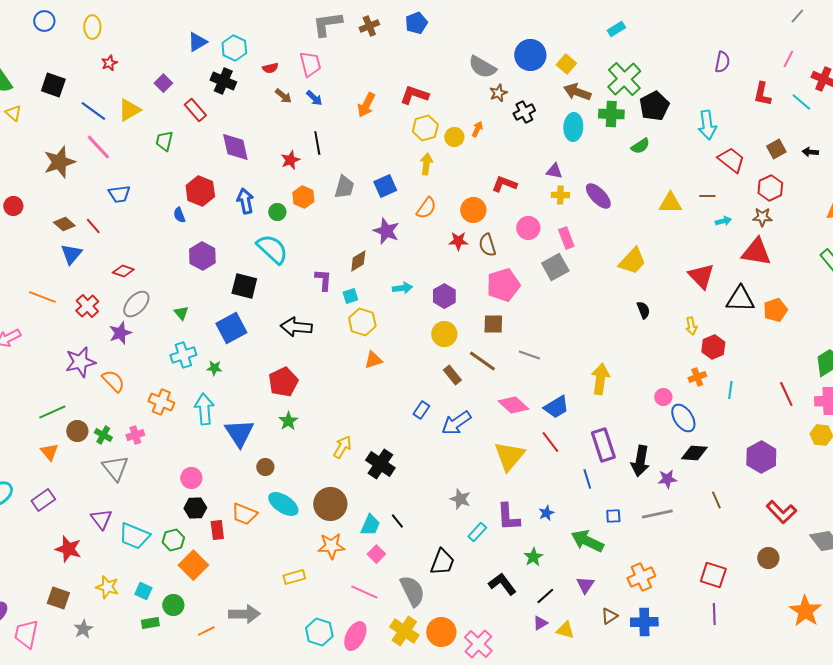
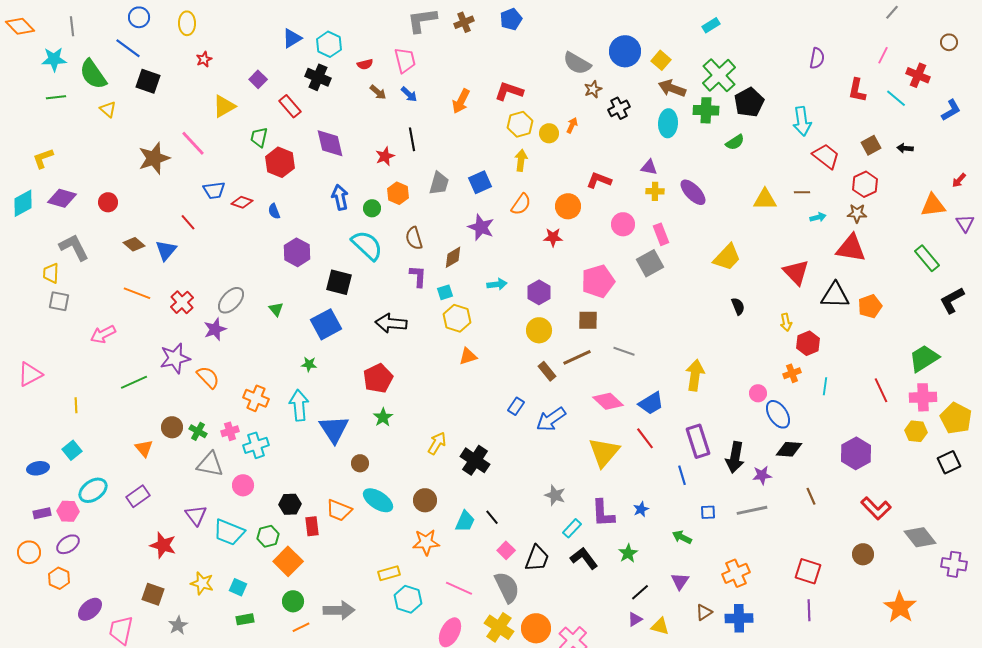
blue line: (93, 111) -> (128, 48), moved
red hexagon: (200, 191) -> (280, 162), moved
brown diamond: (64, 224) -> (134, 244), moved
brown semicircle: (487, 245) -> (414, 238), moved
red diamond: (123, 271) -> (242, 202), moved
cyan cross: (183, 355) -> (256, 445), moved
brown line: (482, 361) -> (577, 357), turned -60
green line: (52, 412) -> (134, 382), moved
gray triangle: (115, 468) -> (210, 464), turned -40
pink circle: (191, 478) -> (243, 485), moved
brown circle: (330, 504) -> (425, 500), size x0.7
green arrow: (587, 541) -> (682, 537), size x0.6
pink square: (376, 554) -> (506, 550), moved
black L-shape: (502, 584) -> (584, 558), moved
green circle: (173, 605) -> (293, 601), moved
cyan hexagon: (319, 632) -> (408, 599), moved

